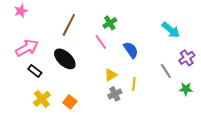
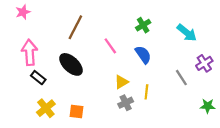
green cross: (110, 23) -> (143, 25), moved
pink arrow: (27, 48) -> (29, 52), turned -65
green star: (186, 89) -> (208, 106), moved
orange square: (70, 102) -> (76, 111), turned -32

